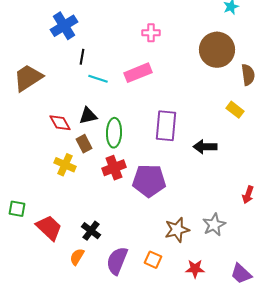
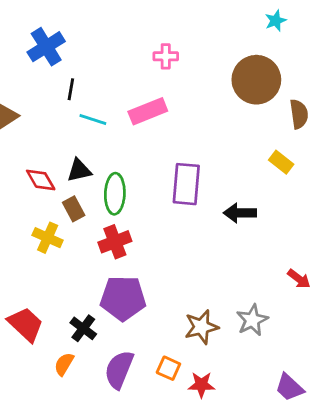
purple pentagon: (149, 181) -> (123, 298), moved
red arrow: (248, 195) -> (299, 279), turned -72
red star: (195, 269) -> (201, 385), moved

